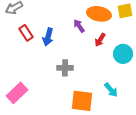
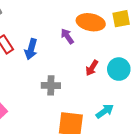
red arrow: (100, 40) -> (92, 68), moved
cyan arrow: (111, 90) -> (105, 111), turned -84

